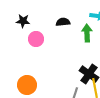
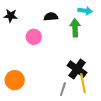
pink circle: (36, 39) -> (34, 37), moved

